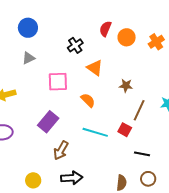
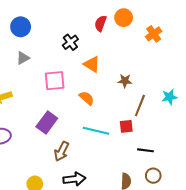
orange circle: (127, 37) -> (124, 18), moved
red square: (125, 130) -> (126, 126), turned -32

